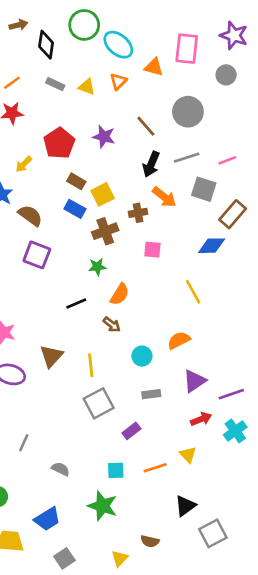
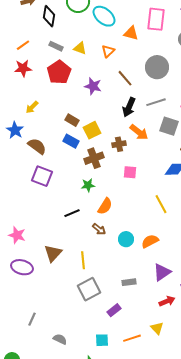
orange triangle: (118, 81) -> (108, 51), moved
red pentagon: (59, 143) -> (59, 72), moved
cyan circle: (142, 356) -> (126, 239), moved

